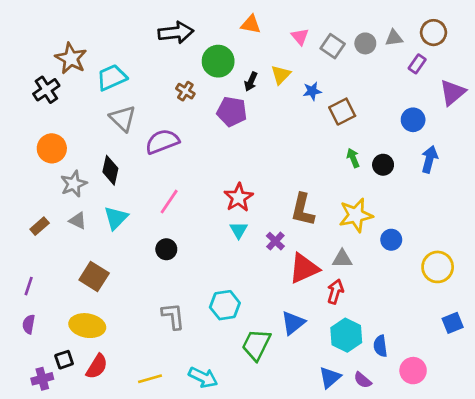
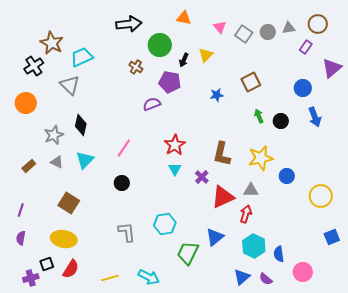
blue star: (312, 91) -> (217, 95), moved
gray triangle: (123, 118) -> (70, 85), moved
purple semicircle: (162, 142) -> (152, 104), moved, size x0.7
orange circle: (52, 148) -> (26, 103), moved
blue arrow: (429, 159) -> (315, 117), turned 144

